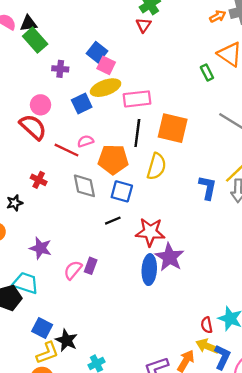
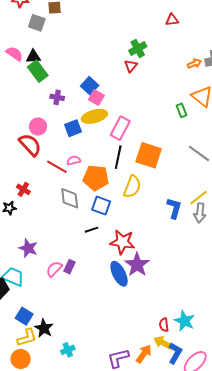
pink rectangle: (137, 99) -> (120, 128), turned -60
red cross: (39, 180) -> (23, 189), moved
blue ellipse: (149, 270) -> (119, 274), turned -35

